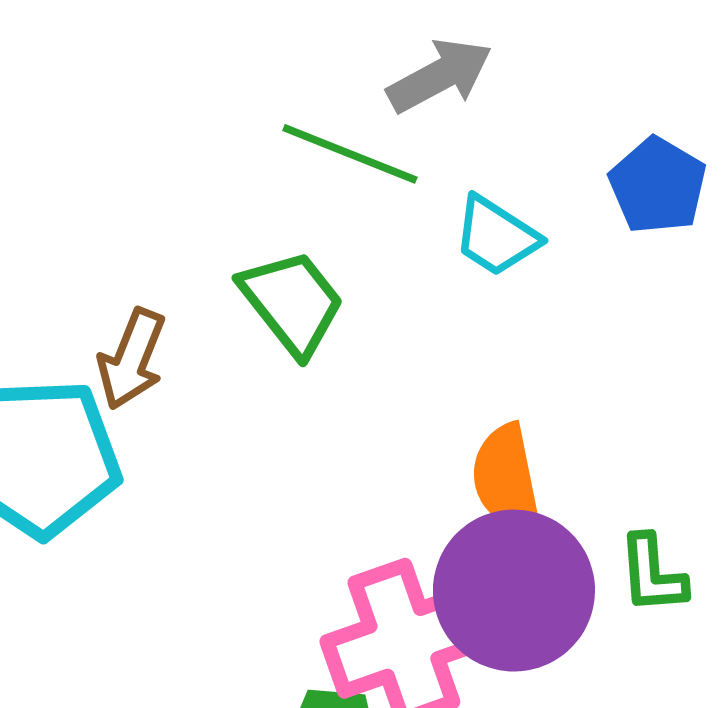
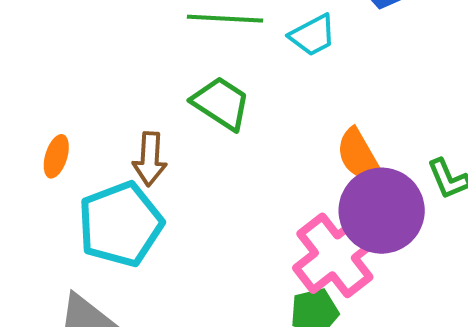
cyan trapezoid: (496, 236) -> (313, 35), turned -42

